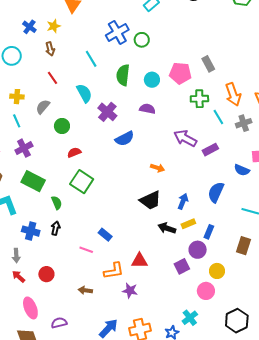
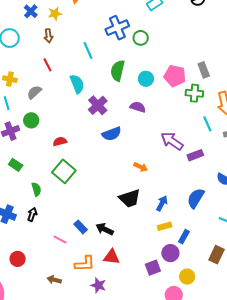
green cross: (199, 99) -> (194, 93), moved
green circle: (62, 126) -> (31, 120), moved
green rectangle: (33, 181) -> (16, 165), size x0.6
black arrow: (167, 228) -> (105, 229), moved

